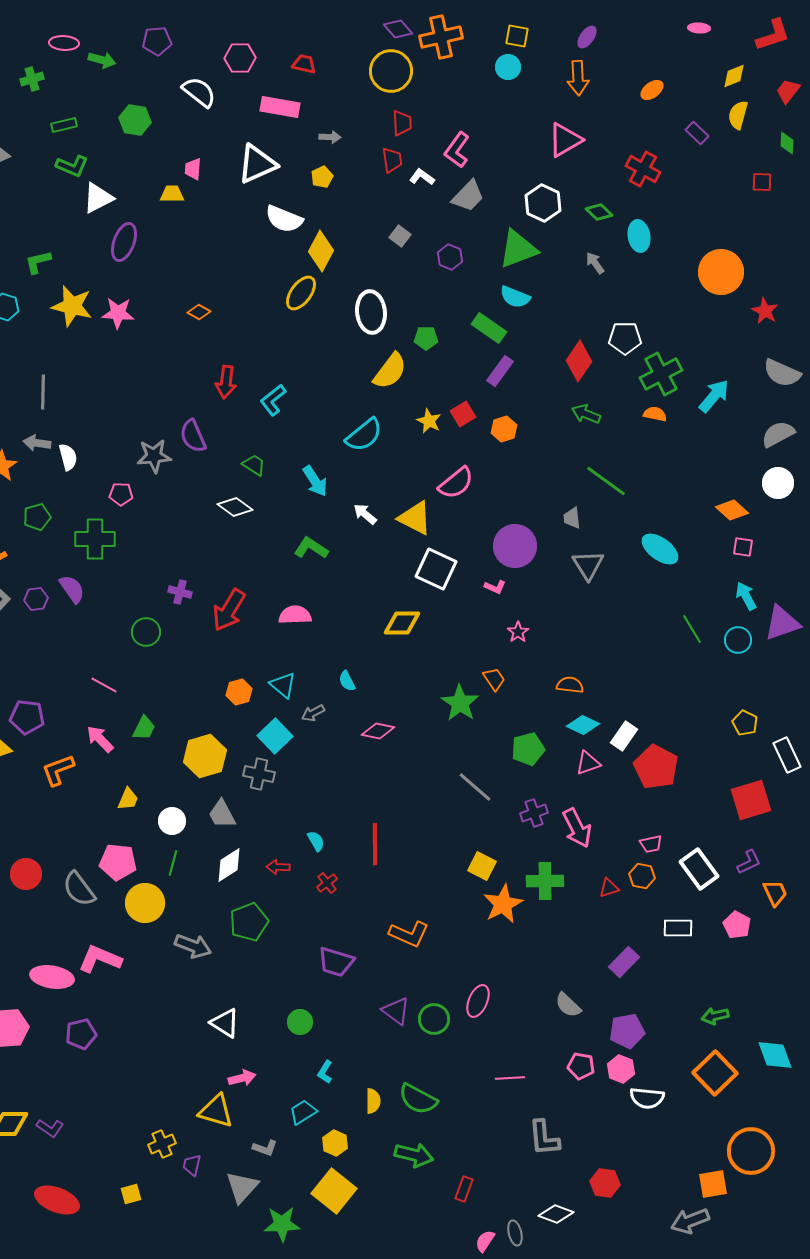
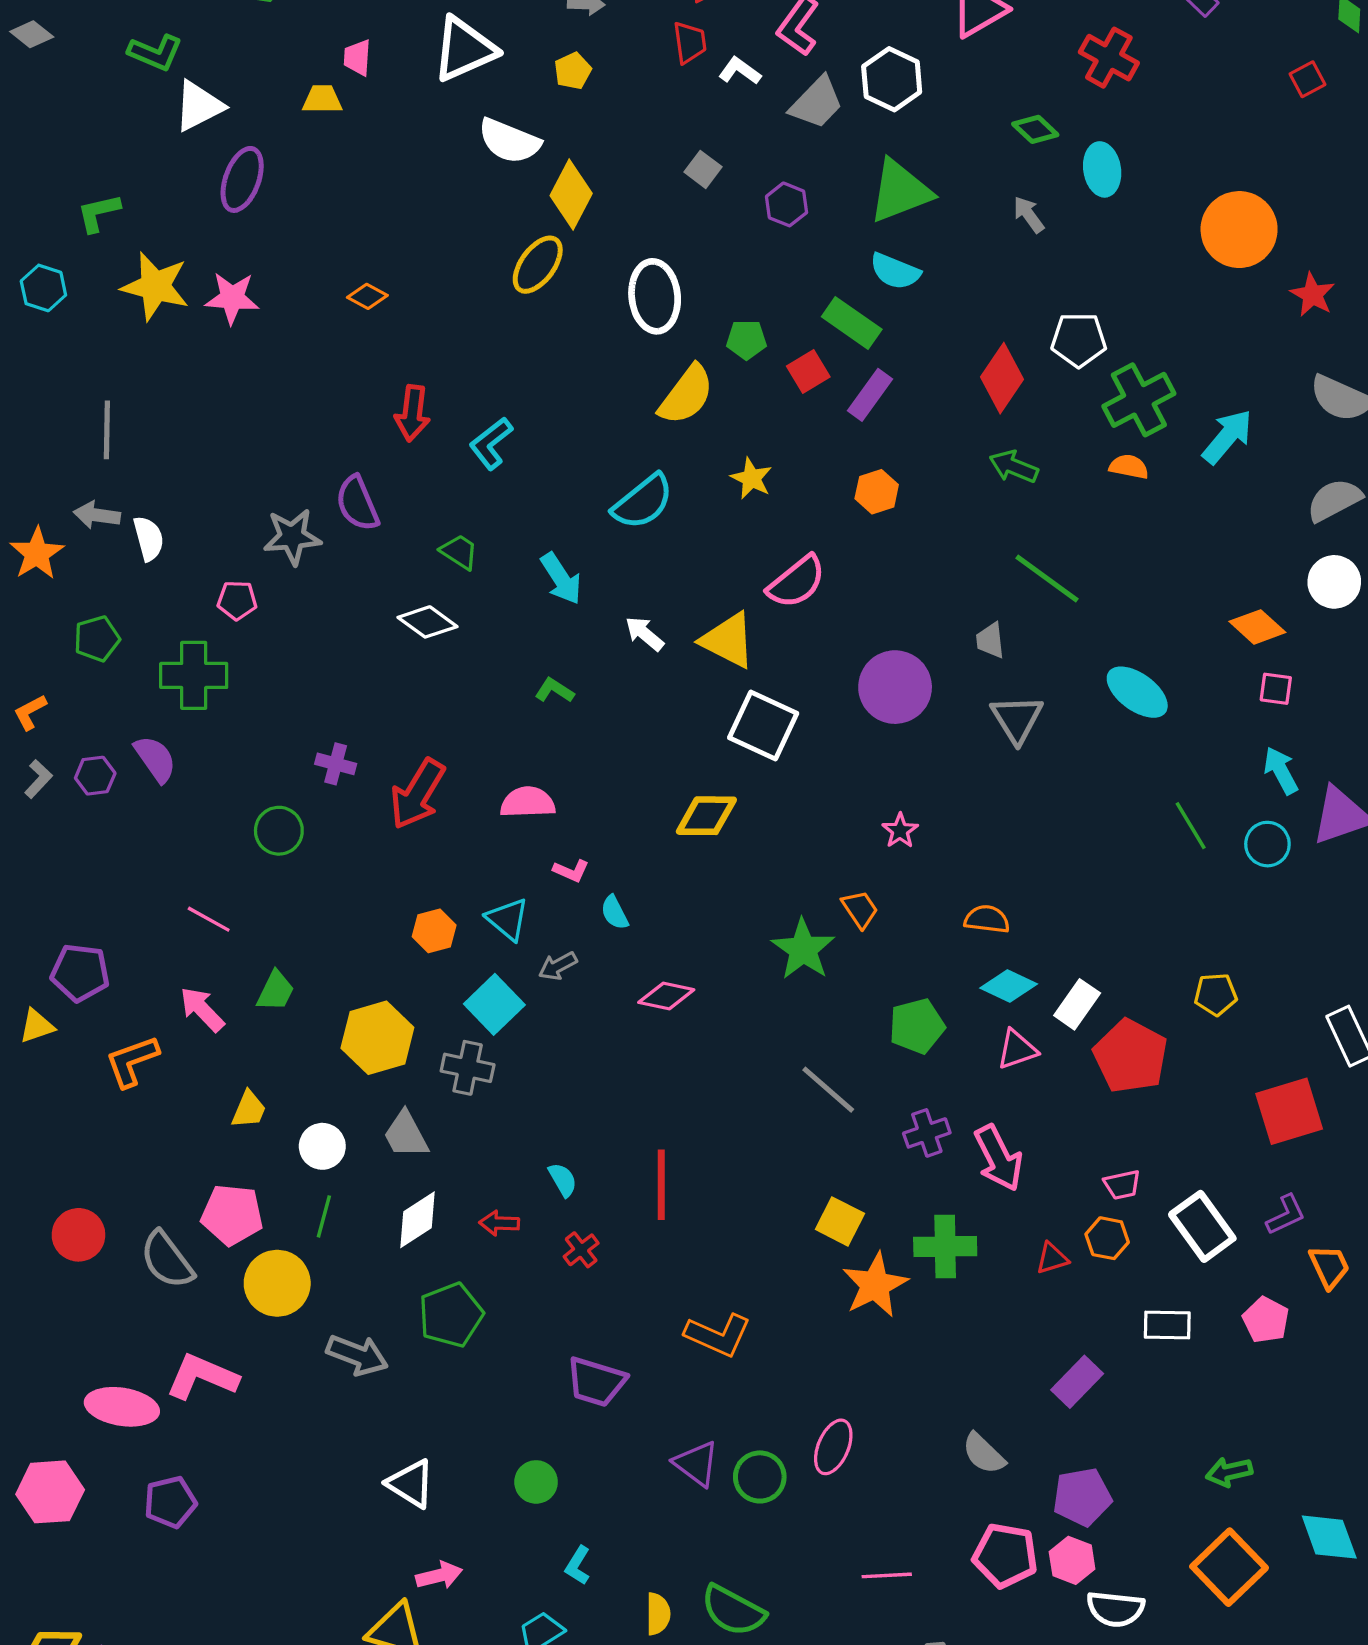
red square: (762, 182) -> (1308, 79), turned -30
white hexagon: (543, 203) -> (892, 79), moved
red square: (463, 414) -> (808, 371), moved
green L-shape: (311, 548) -> (554, 690), size x0.7
pink L-shape: (495, 587) -> (571, 871), moved
yellow pentagon: (745, 723) -> (1216, 994), moved, turned -30
pink pentagon: (581, 1066) -> (1005, 1555), size x1.4

